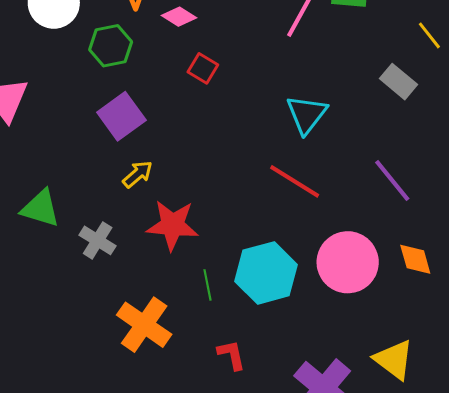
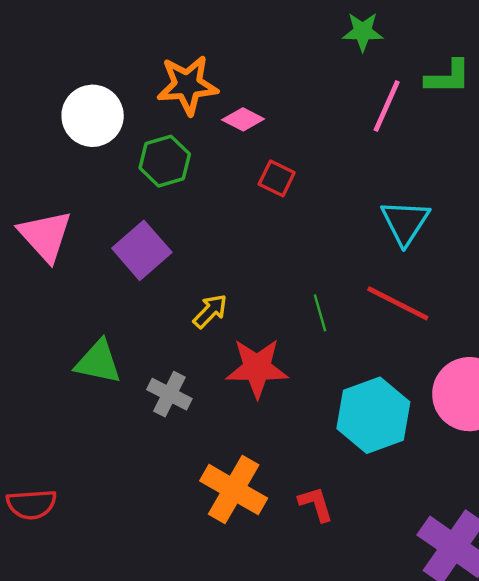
purple square: (121, 116) -> (142, 250), moved
green line: (208, 285) -> (320, 313), moved
red L-shape: (232, 355) -> (316, 504), moved

